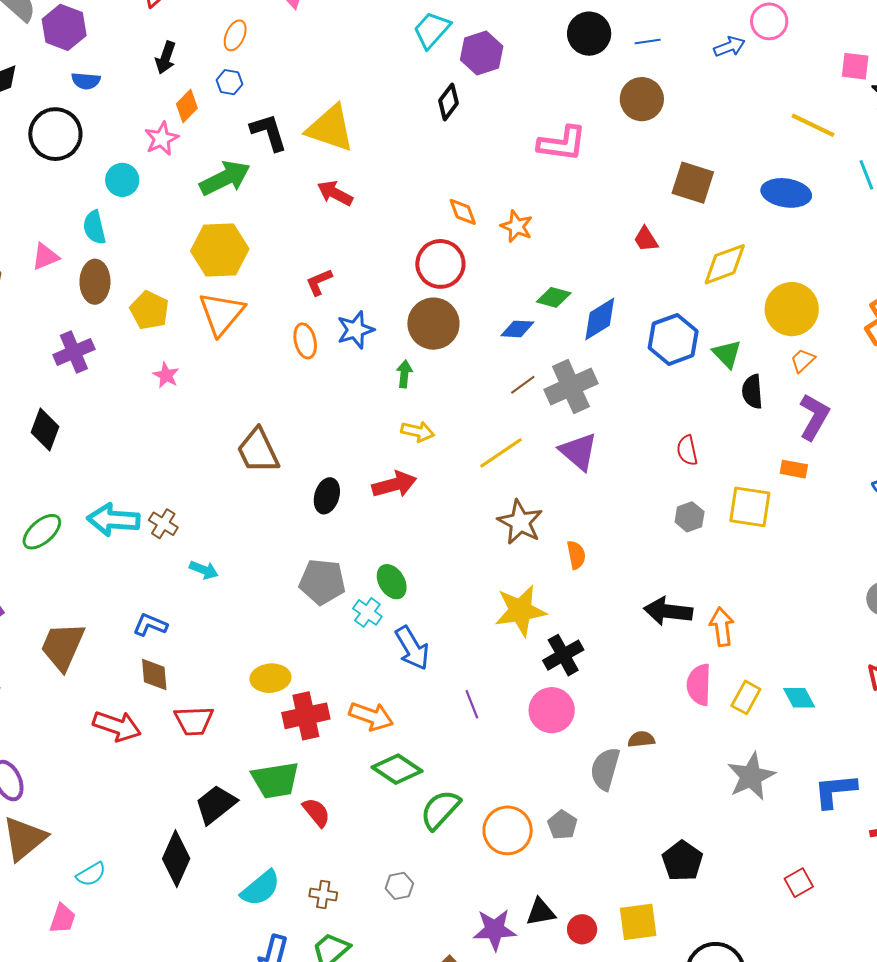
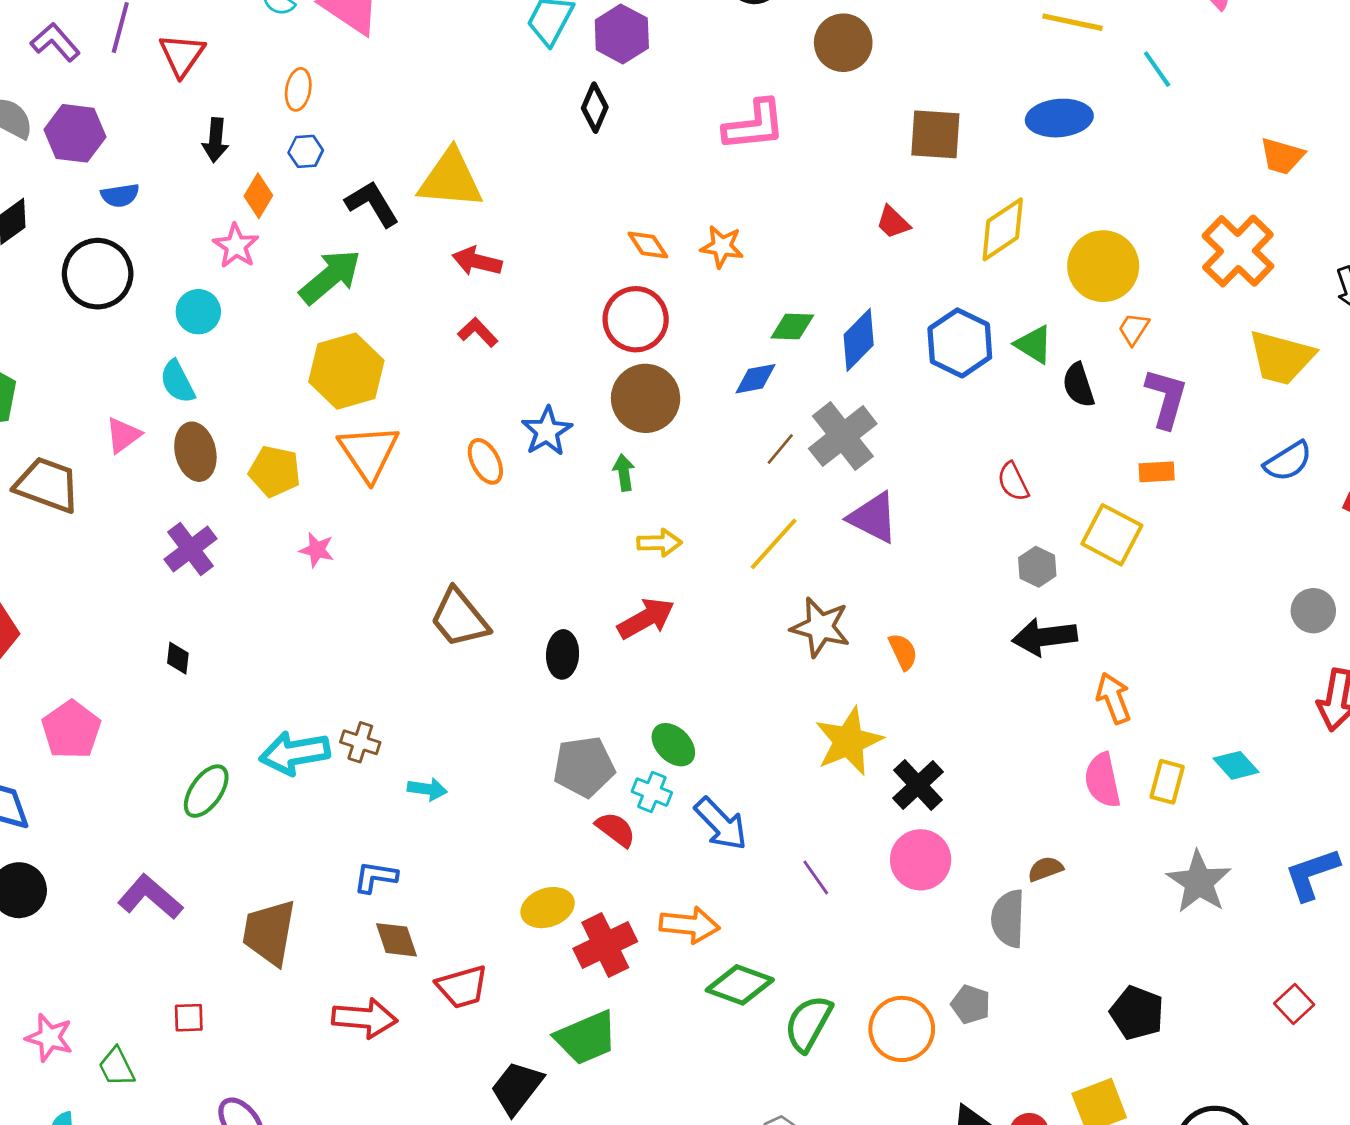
red L-shape: (319, 282) -> (478, 332), moved, turned 84
black diamond: (45, 429) -> (178, 658), size x0.6
yellow square: (750, 507) -> (1112, 535), turned 33
black arrow: (668, 611) -> (1045, 637), moved
red semicircle: (316, 812) -> (616, 829), moved

